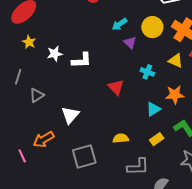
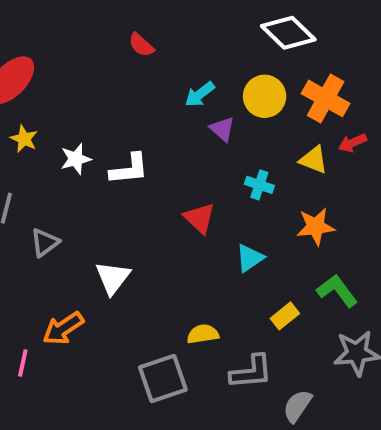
cyan triangle: (153, 109) -> (250, 258), moved
yellow semicircle: (121, 138) -> (203, 334), moved
pink line: (22, 156) -> (23, 363), turned 40
gray square: (84, 156) -> (163, 378), moved

